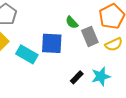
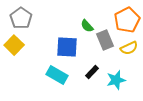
cyan rectangle: (27, 54) -> (57, 75), moved
black rectangle: (77, 77) -> (92, 72), moved

